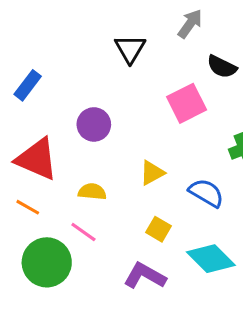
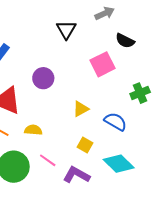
gray arrow: (190, 24) -> (105, 13), turned 30
yellow semicircle: (92, 192) -> (33, 130), moved
pink line: (83, 232) -> (48, 160), moved

